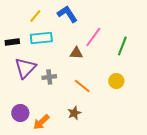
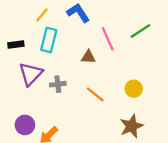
pink line: (93, 37) -> (108, 39), turned -60
cyan rectangle: (41, 38) -> (49, 40), turned -70
green line: (122, 46) -> (141, 31), moved, turned 36
brown star: (74, 113) -> (131, 126), moved, size x1.5

